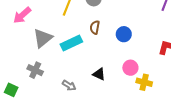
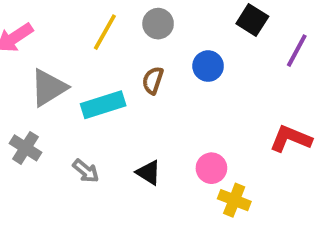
blue circle: (124, 34) -> (208, 66), moved
gray arrow: (69, 86) -> (86, 171), moved

